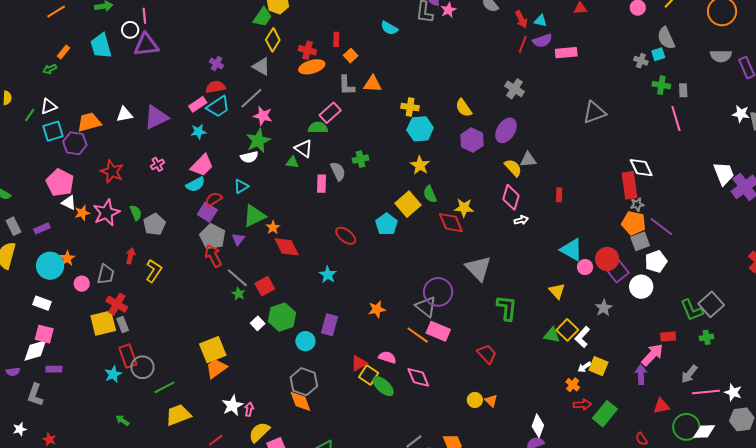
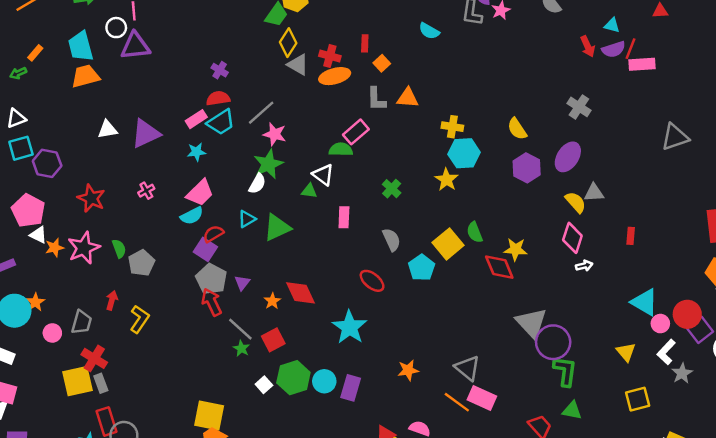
red arrow: (521, 19) -> (588, 46), moved
red line: (523, 44) -> (630, 49), moved
gray triangle: (261, 67) -> (298, 65), moved
orange trapezoid: (89, 122) -> (85, 76), moved
white semicircle: (249, 157) -> (257, 184), turned -48
green cross: (361, 159) -> (392, 189), turned -35
yellow star: (420, 165) -> (446, 180), moved
gray semicircle: (338, 171) -> (392, 240), moved
green triangle: (254, 216) -> (277, 228), moved
orange star: (273, 227) -> (272, 301), moved
cyan star: (328, 275) -> (350, 327), size x1.6
purple circle: (438, 292) -> (553, 342), moved
yellow square: (567, 330) -> (638, 399), turned 30
green triangle: (552, 335) -> (572, 411), moved
white L-shape: (582, 337) -> (666, 352), moved
cyan circle: (305, 341) -> (324, 381), moved
yellow square: (213, 350) -> (209, 415), turned 32

